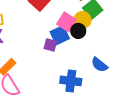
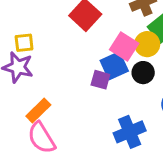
black circle: (78, 31) -> (143, 73), moved
blue cross: (71, 81) -> (130, 132), turned -30

